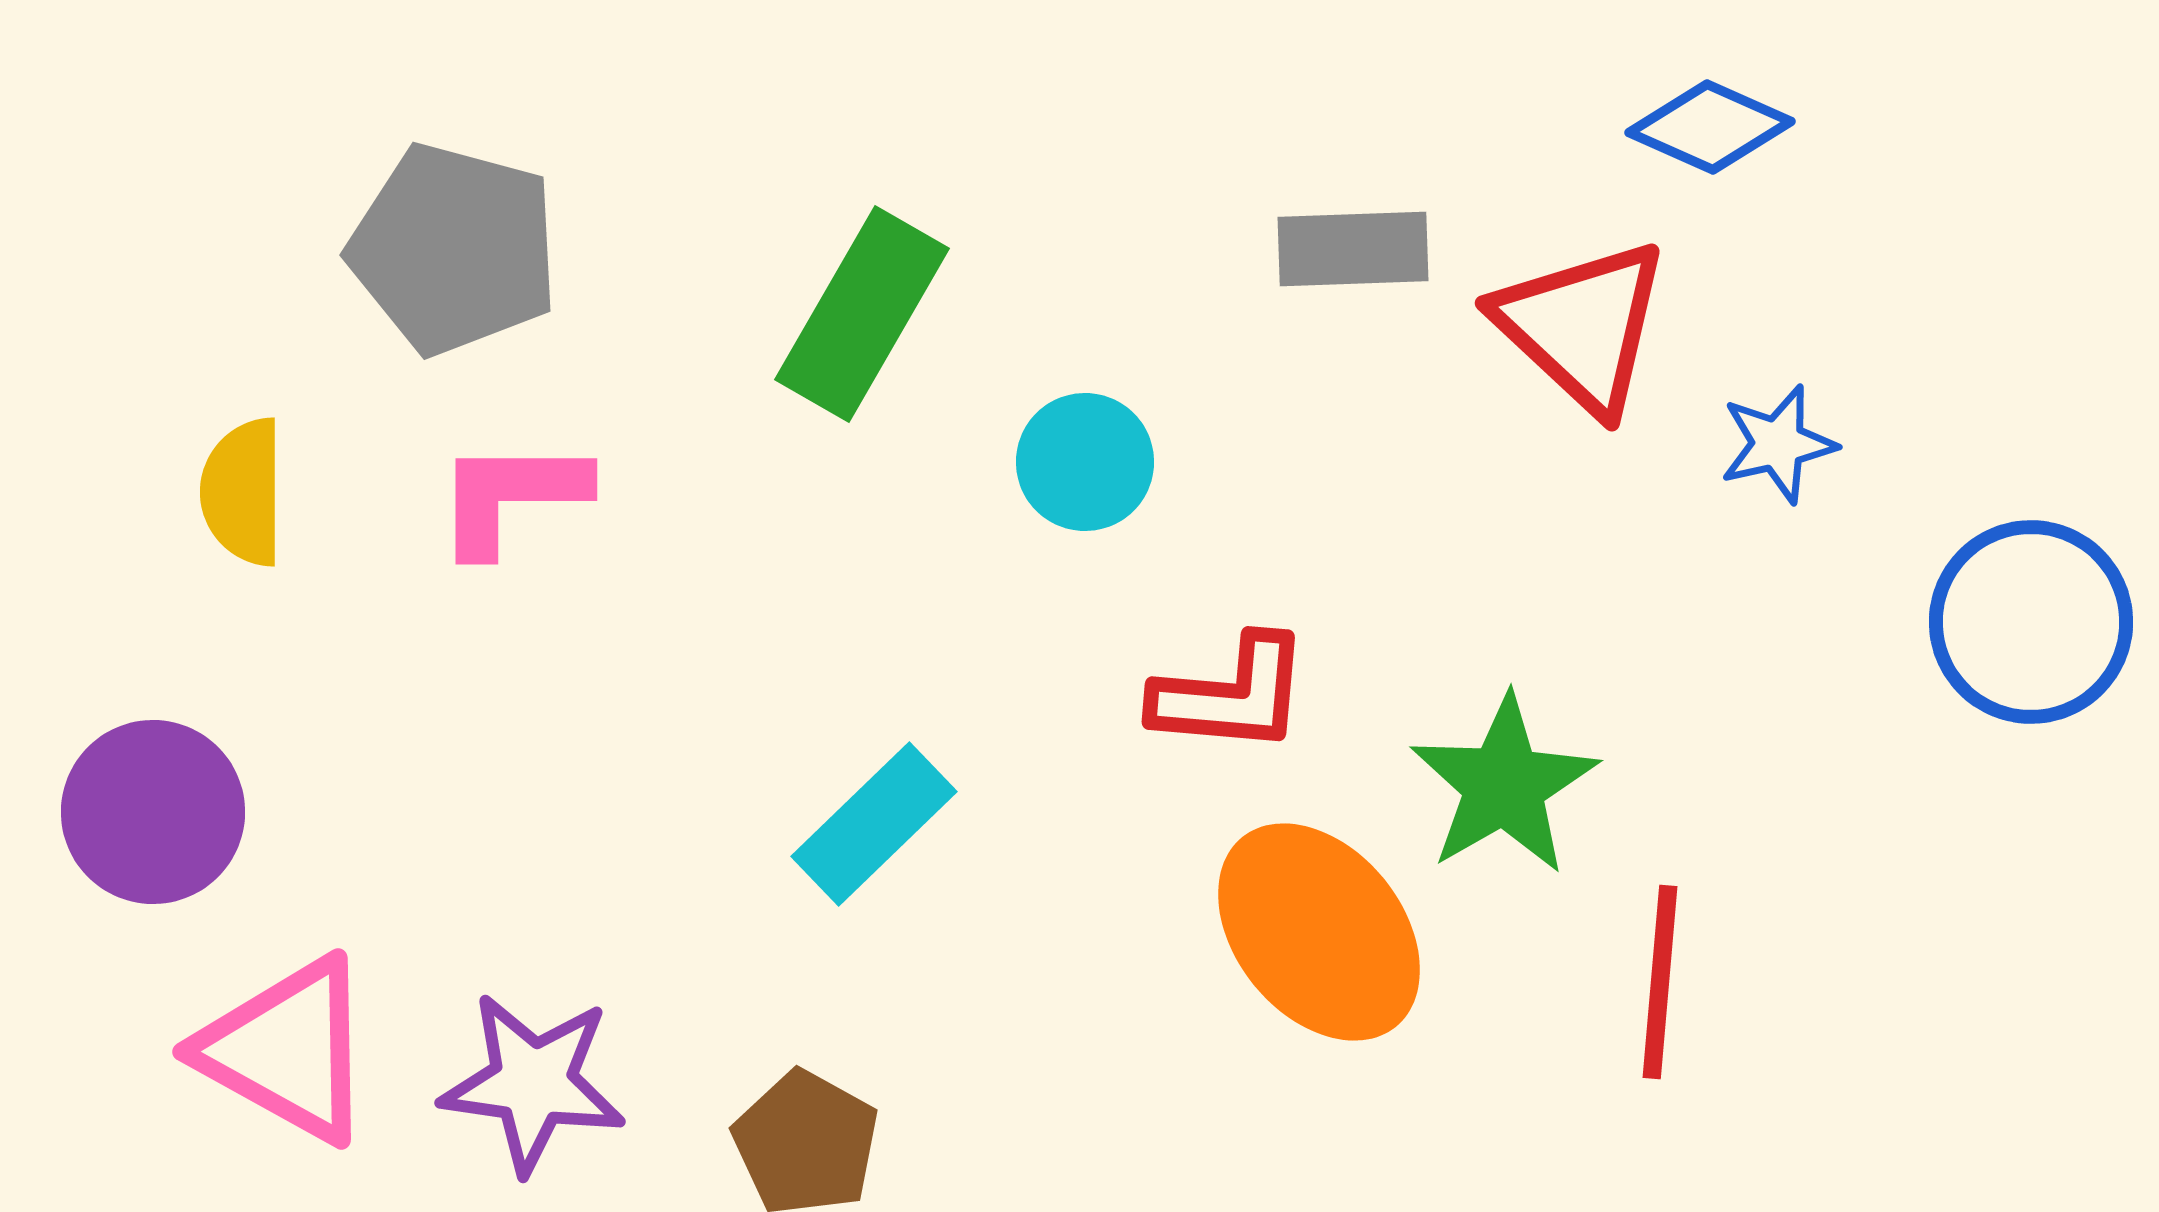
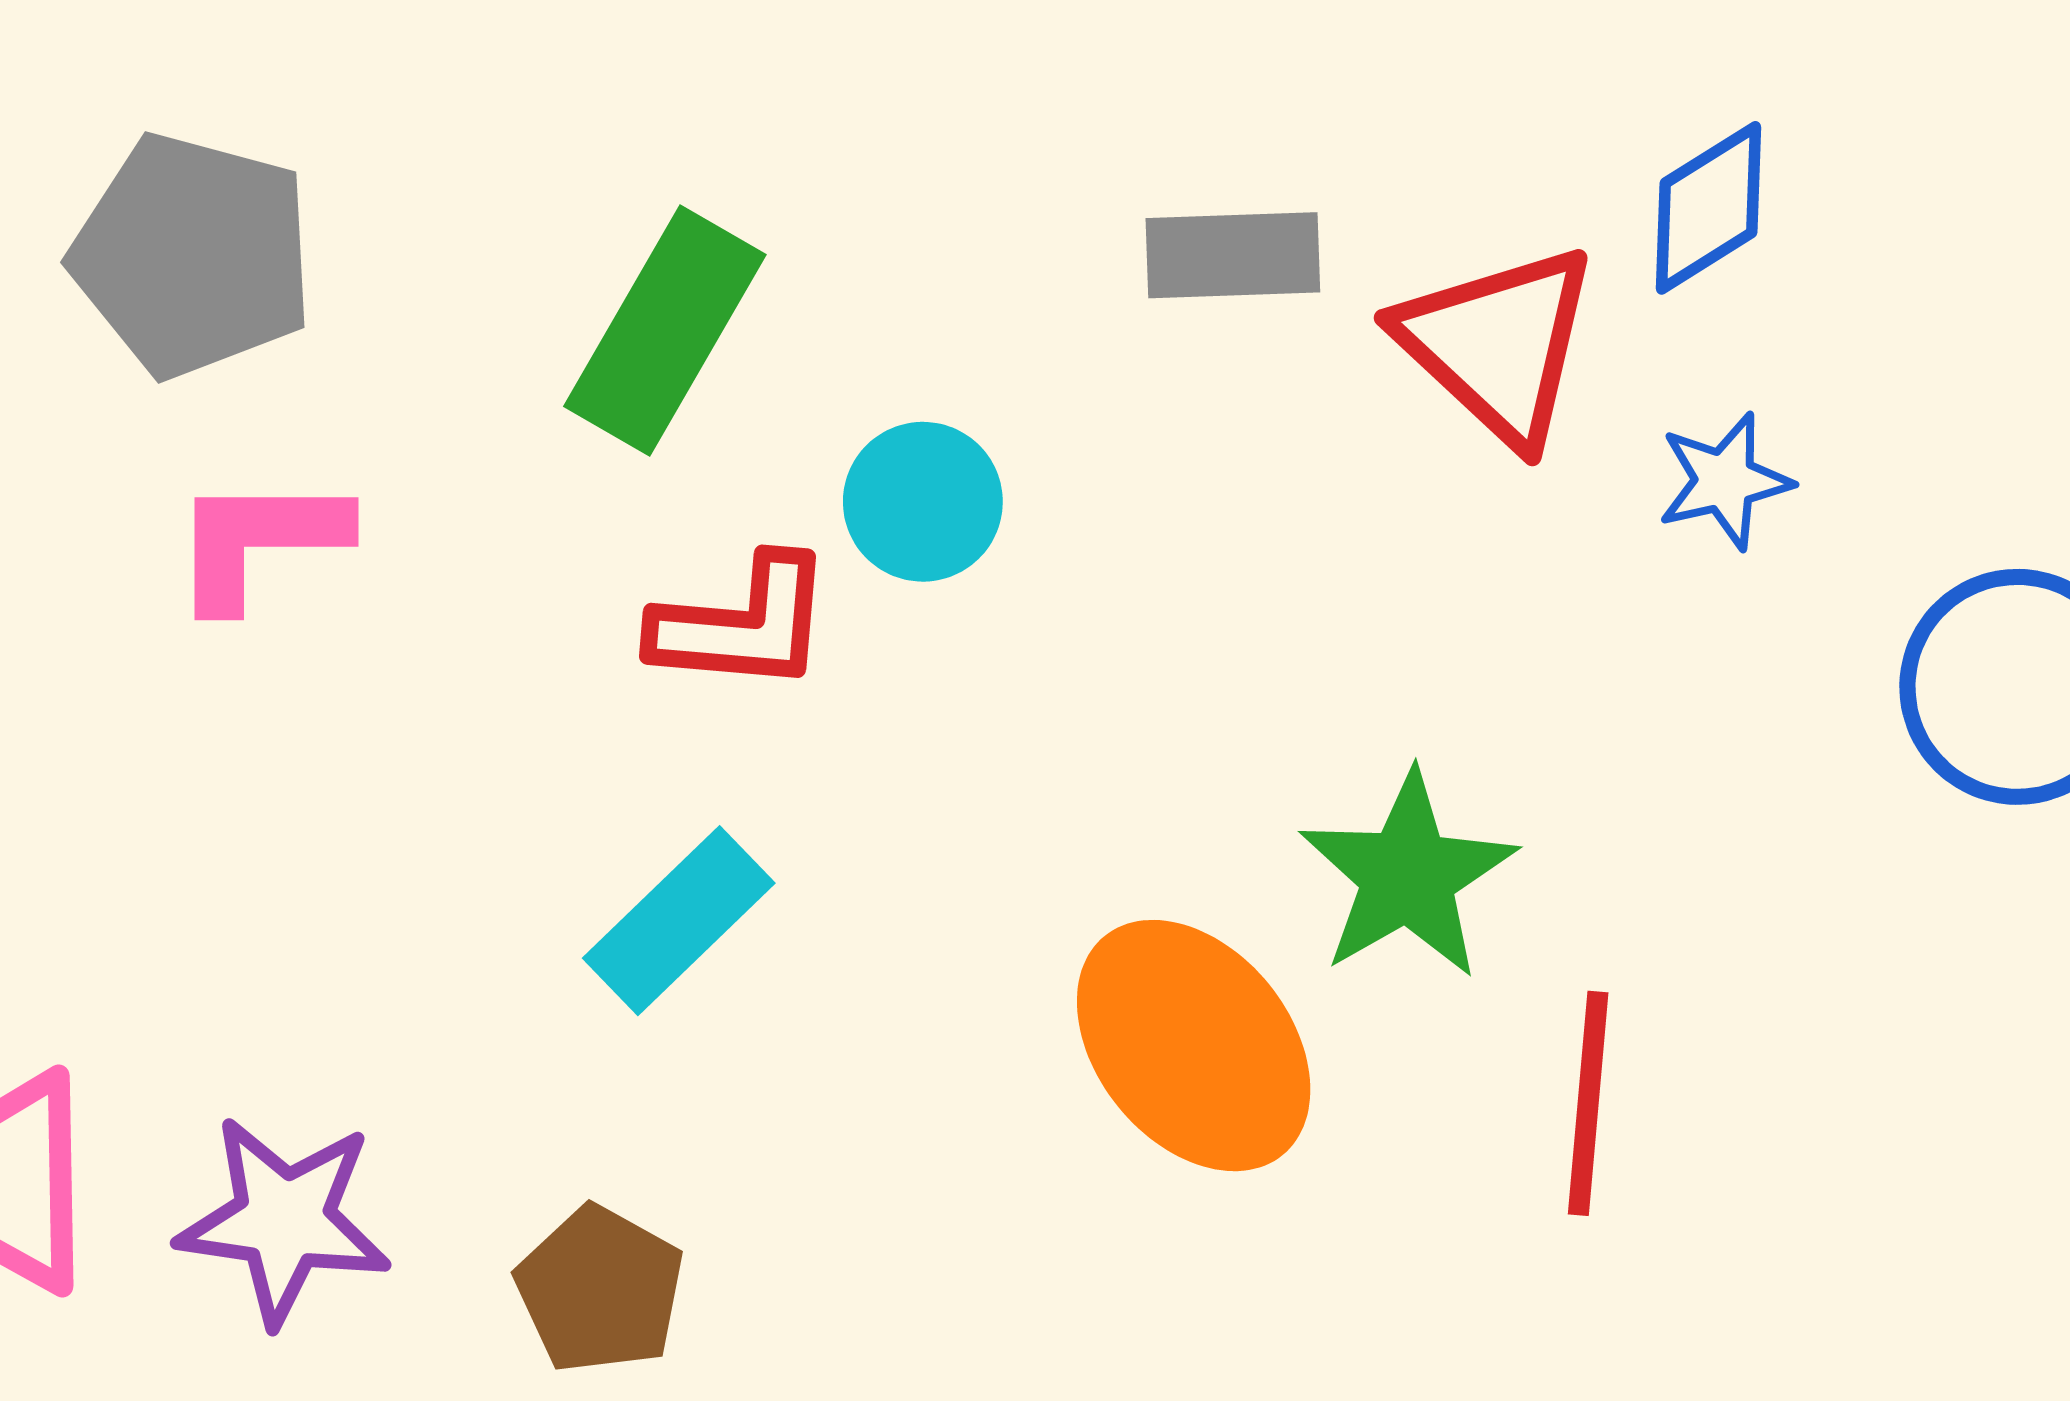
blue diamond: (1710, 127) -> (1708, 208), moved, turned -56
red L-shape: (1231, 695) -> (742, 624), moved

